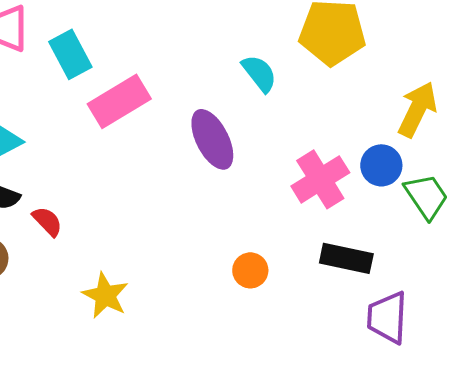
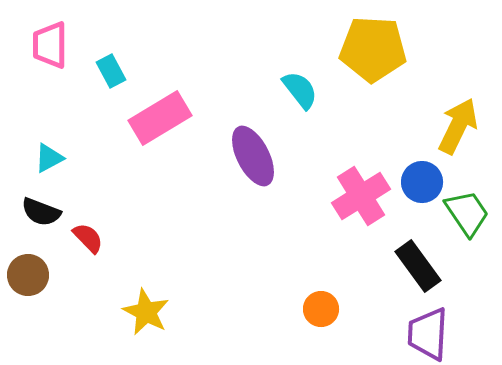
cyan rectangle: (70, 54) -> (111, 71), size x0.7
black rectangle: (346, 258) -> (418, 266), moved, turned 42
orange circle: (250, 270) -> (321, 309), moved

